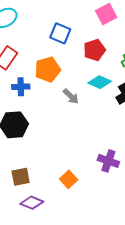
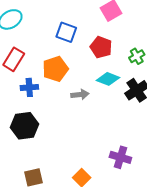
red pentagon: (94, 50) -> (101, 47), turned -30
gray arrow: (71, 96) -> (80, 95), turned -48

